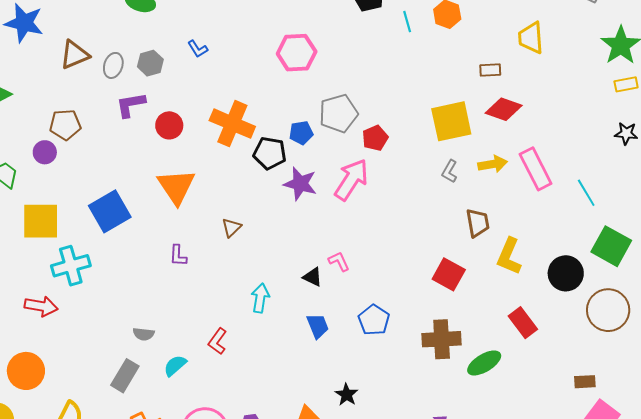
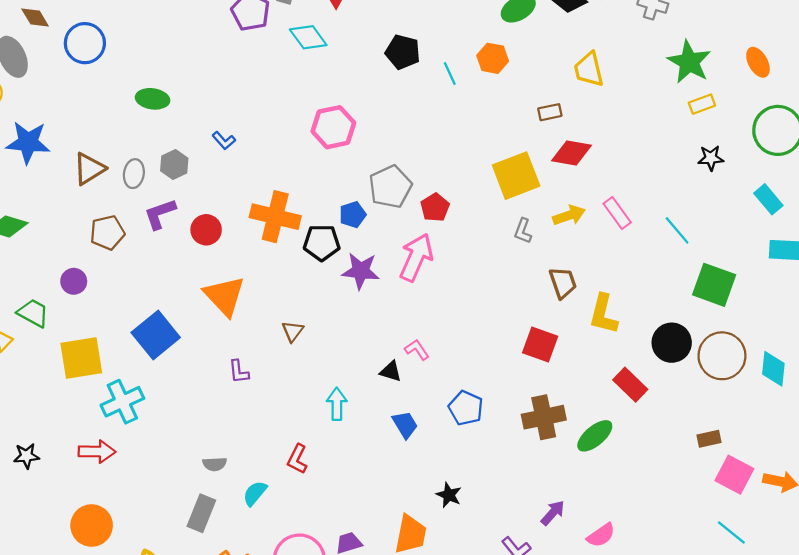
brown pentagon: (65, 125) -> (107, 233), moved
pink rectangle: (536, 169) -> (617, 213), size x0.7
black circle: (566, 273) -> (672, 343), moved

